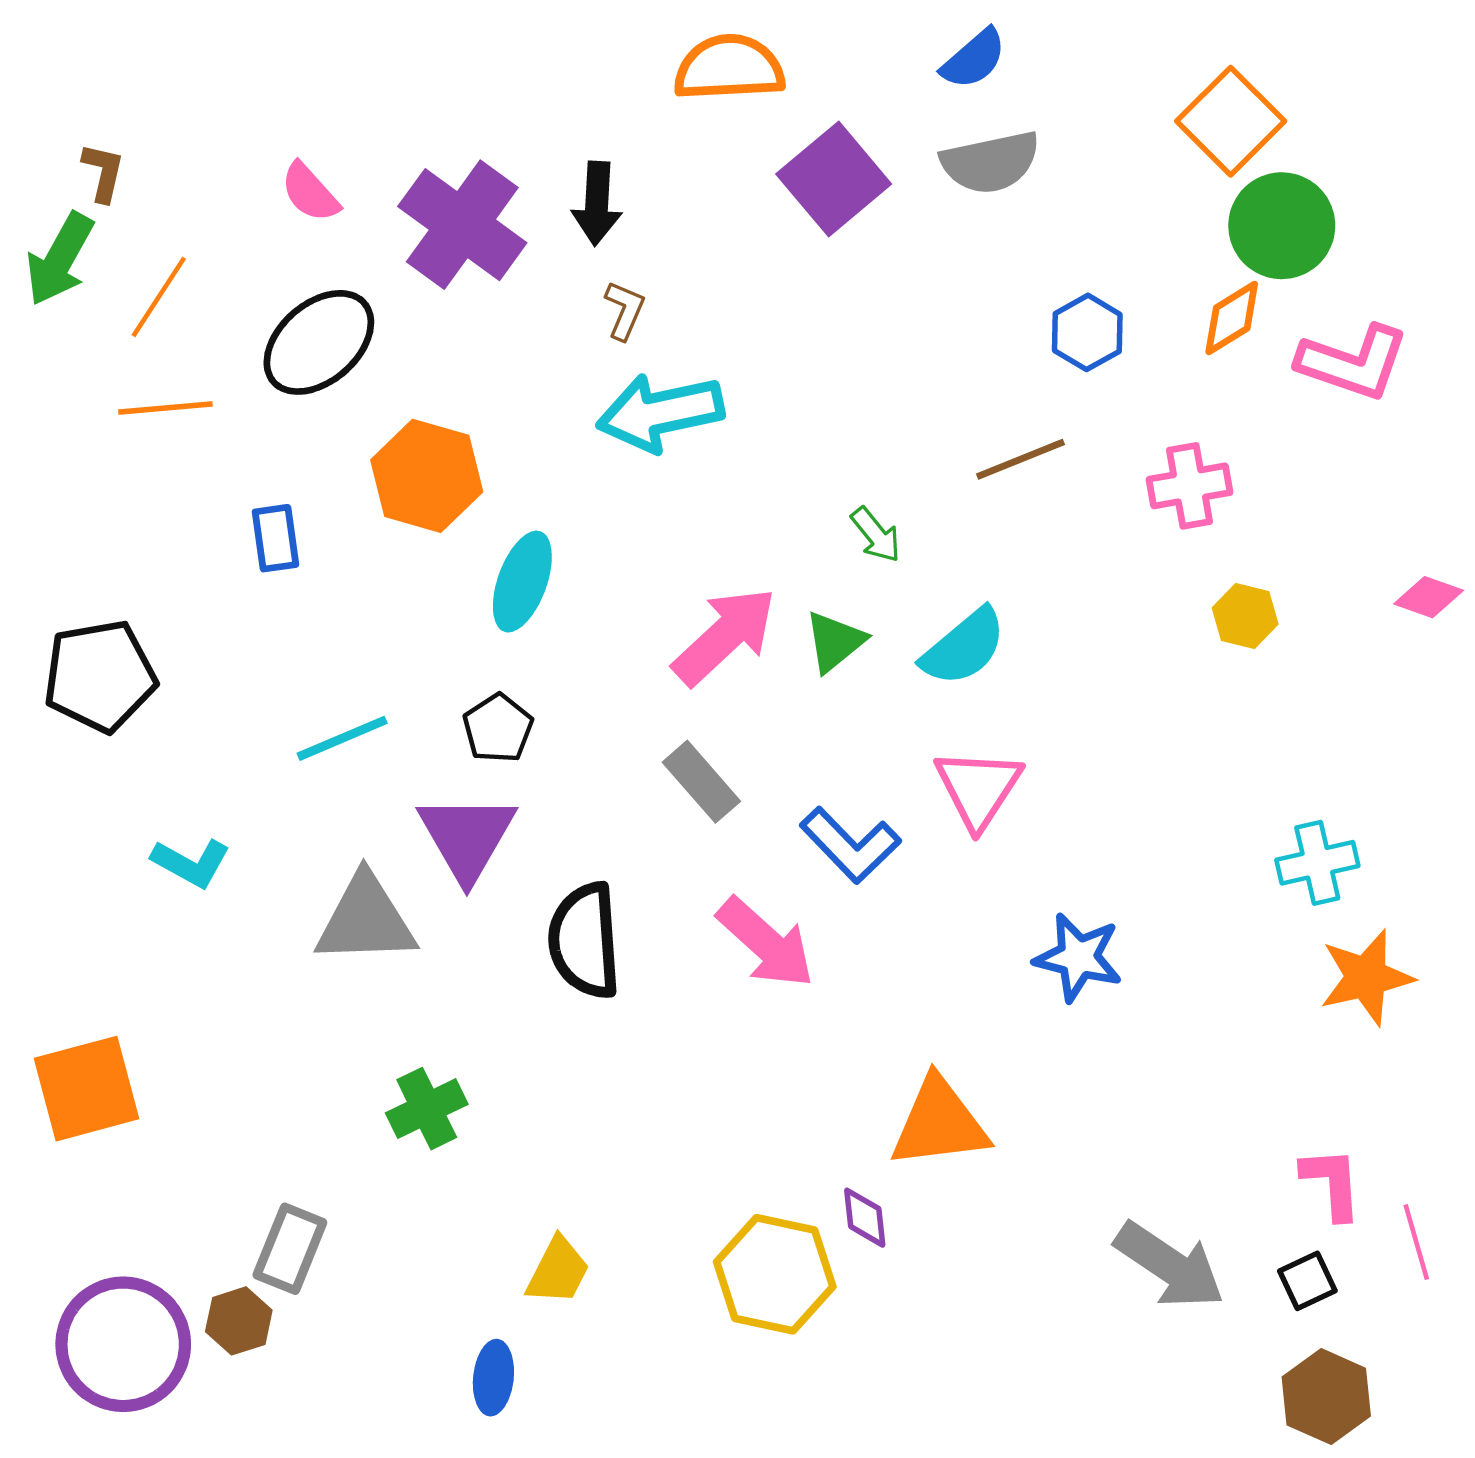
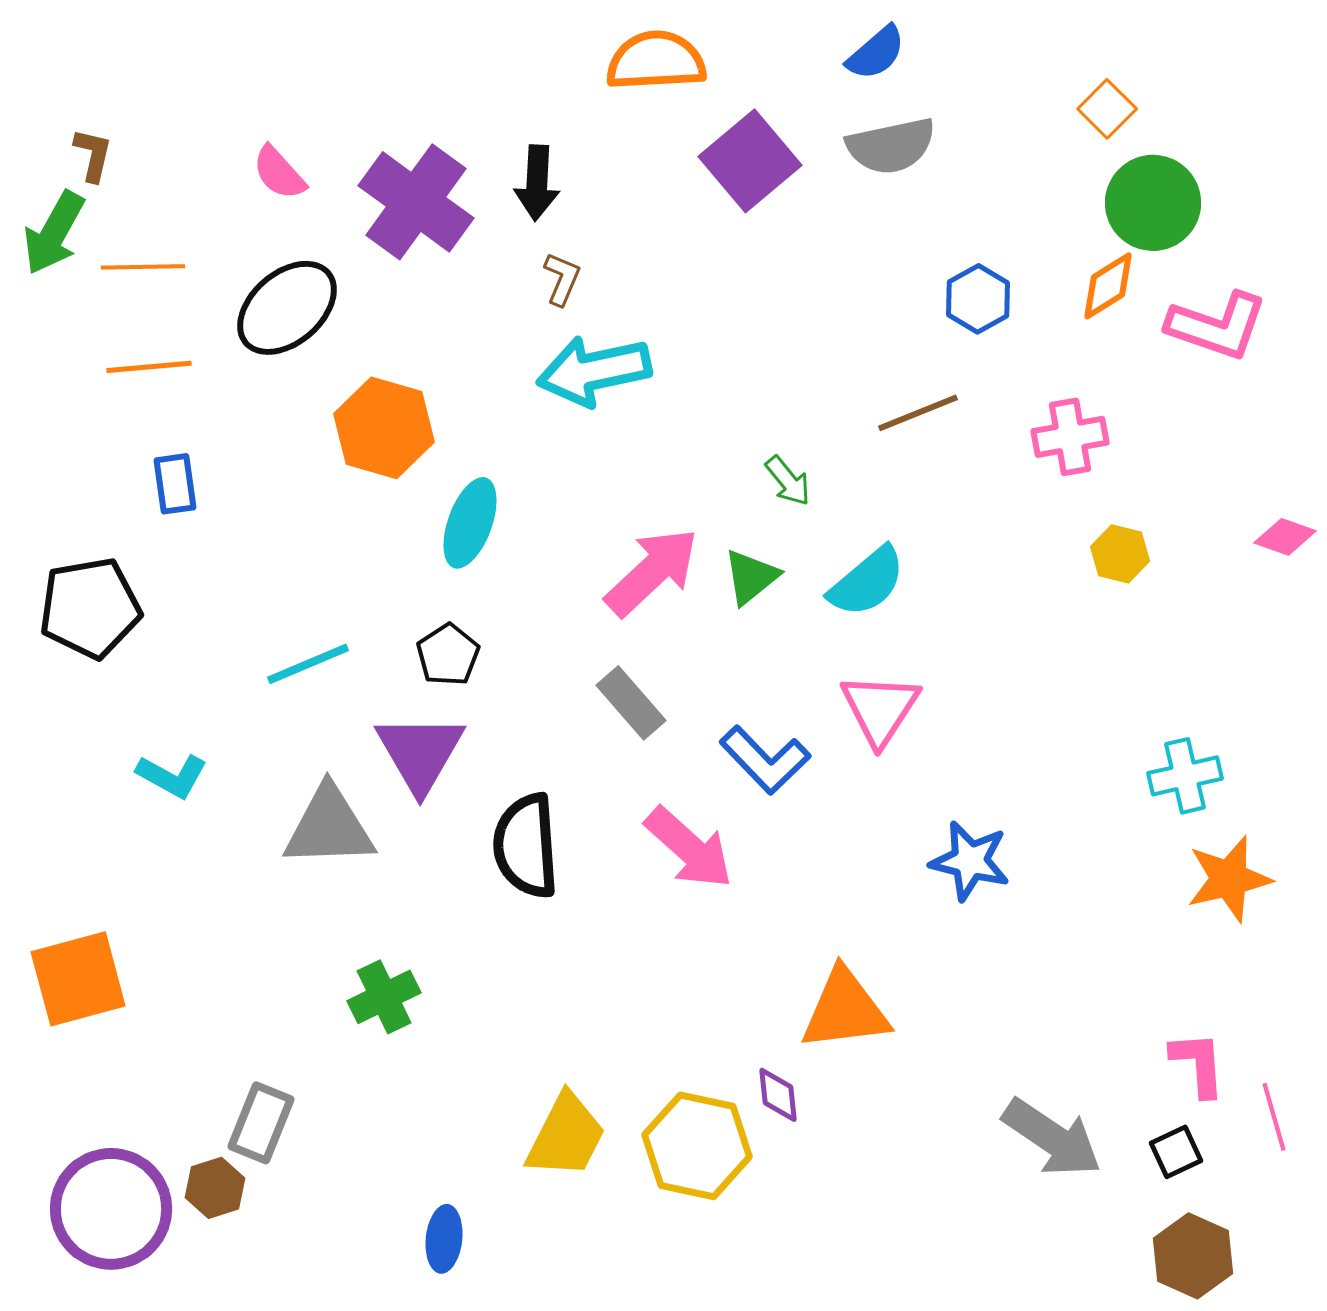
orange square: (1231, 121) -> (1107, 109), size x0.6
orange line: (159, 297) -> (143, 267), turned 56
blue rectangle: (276, 538) -> (175, 484), moved
yellow trapezoid: (558, 1271) -> (566, 1136), moved, size x1.4

